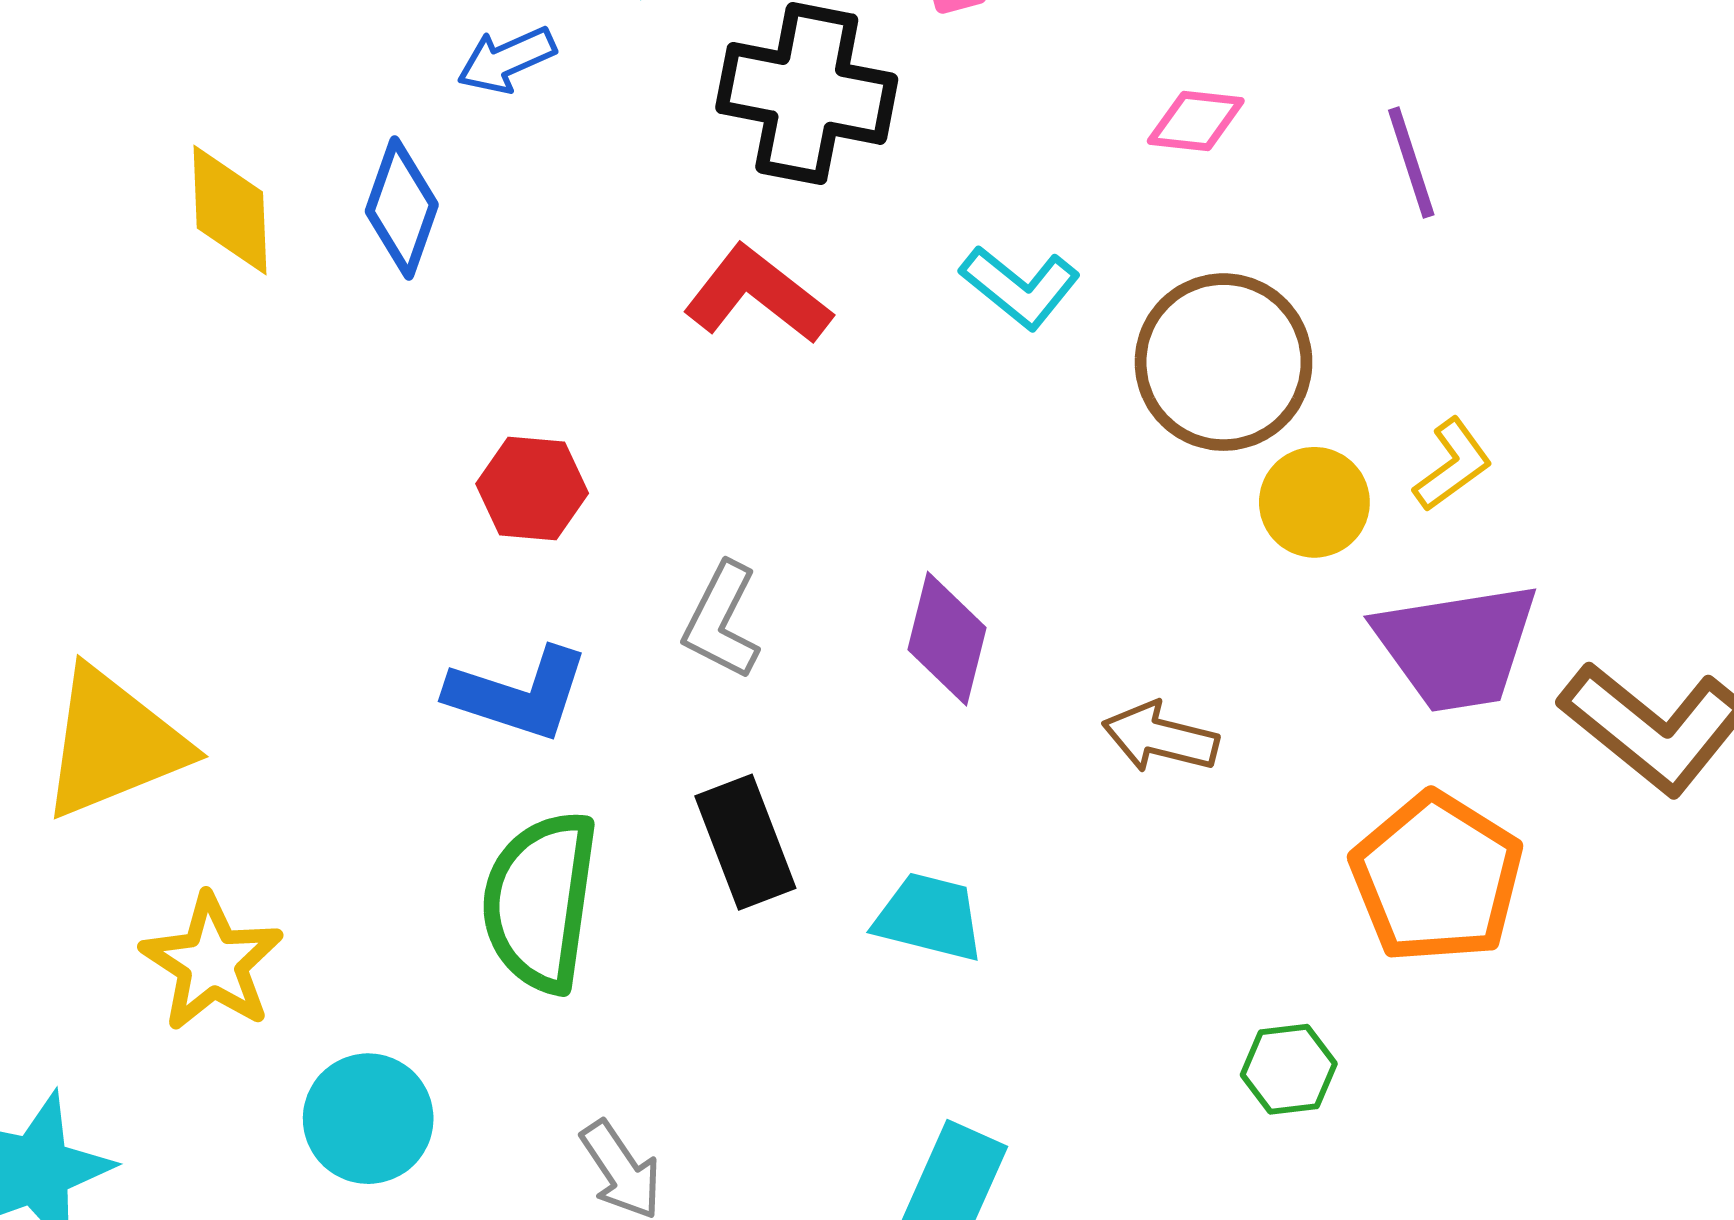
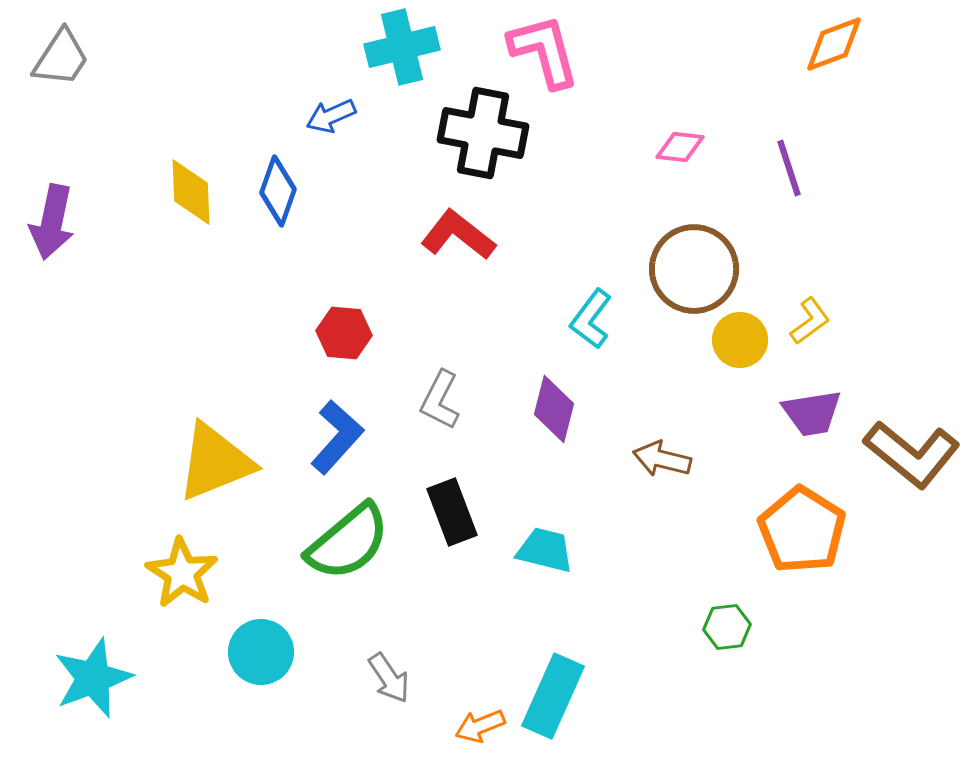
cyan L-shape: (1020, 287) -> (591, 319), moved, turned 88
purple trapezoid: (1457, 647) -> (812, 413), size x0.7
blue L-shape: (518, 694) -> (337, 437), turned -66
yellow triangle: (113, 743) -> (215, 462), moved
green semicircle: (540, 901) -> (348, 542), turned -138

